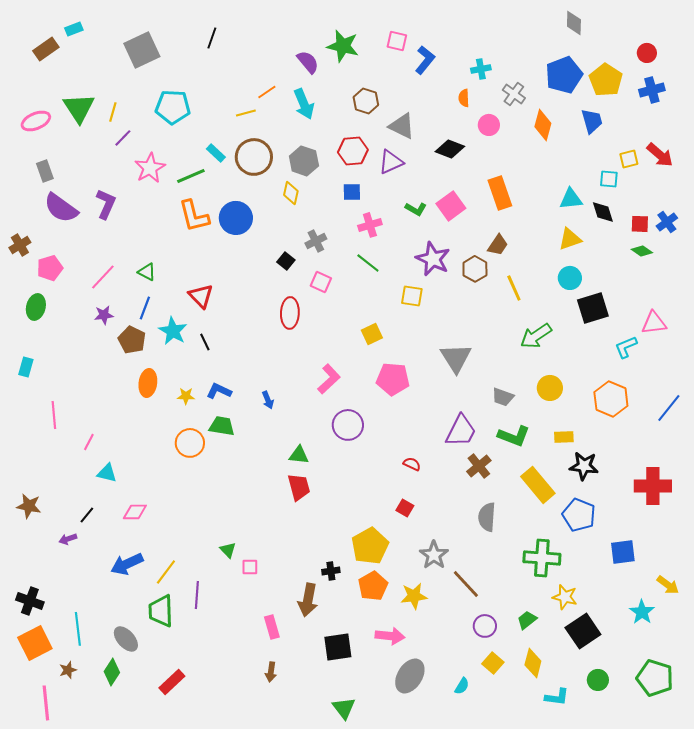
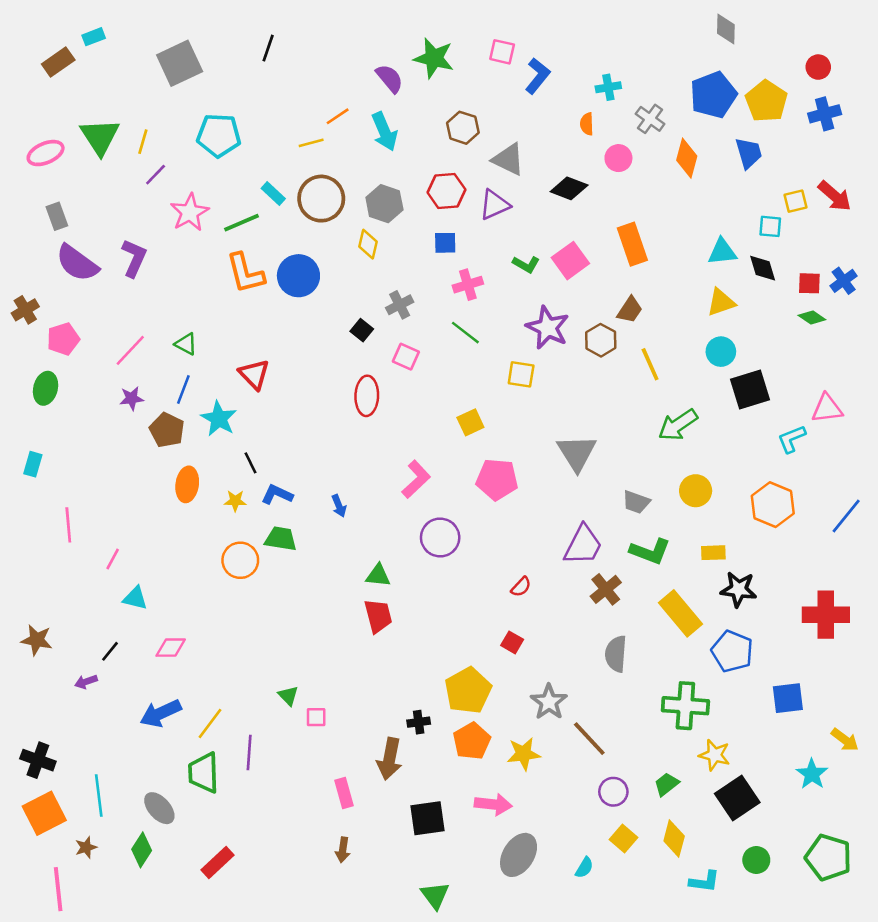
black line: (205, 342) -> (250, 463), moved
red semicircle: (412, 464) -> (521, 587), turned 108

